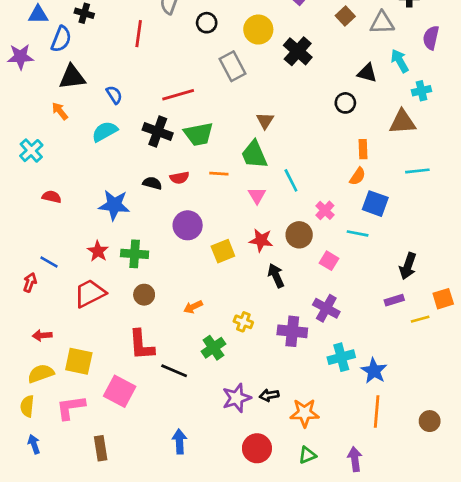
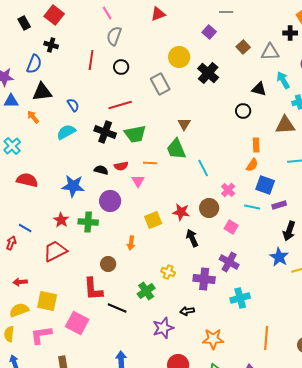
blue triangle: (38, 15) -> (11, 101), moved
black circle: (207, 23) -> (121, 67), moved
pink triangle: (257, 195) -> (138, 181), moved
red semicircle: (52, 197) -> (27, 180), size x1.5
purple circle: (188, 225) -> (110, 201), moved
brown circle: (144, 295) -> (108, 264), moved
purple rectangle: (394, 300) -> (279, 205), moved
orange arrow: (193, 307) -> (131, 243), moved, turned -56
blue star: (374, 371) -> (279, 257), moved
black arrow: (269, 395) -> (187, 311), moved

